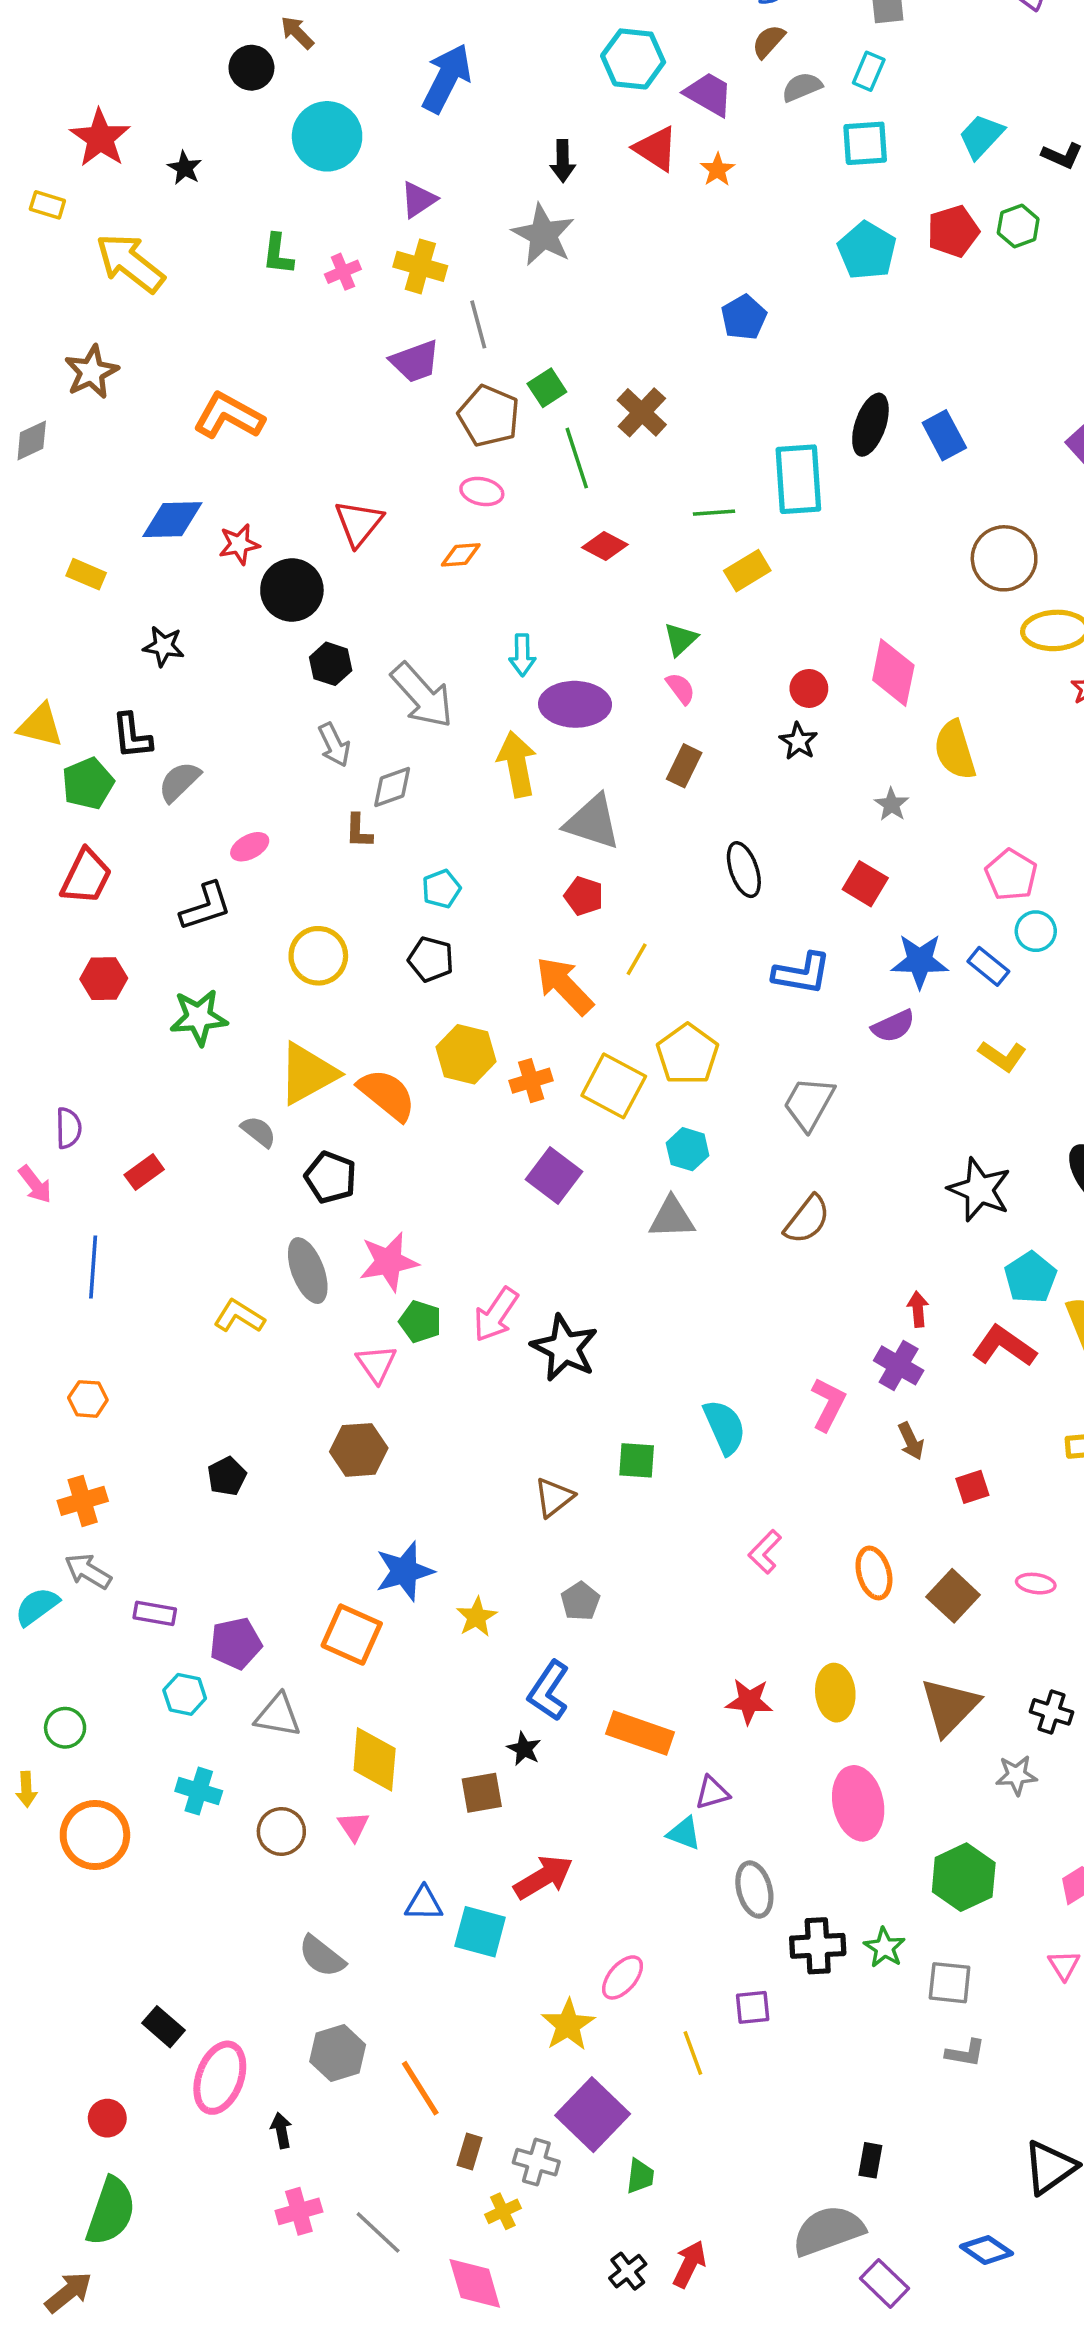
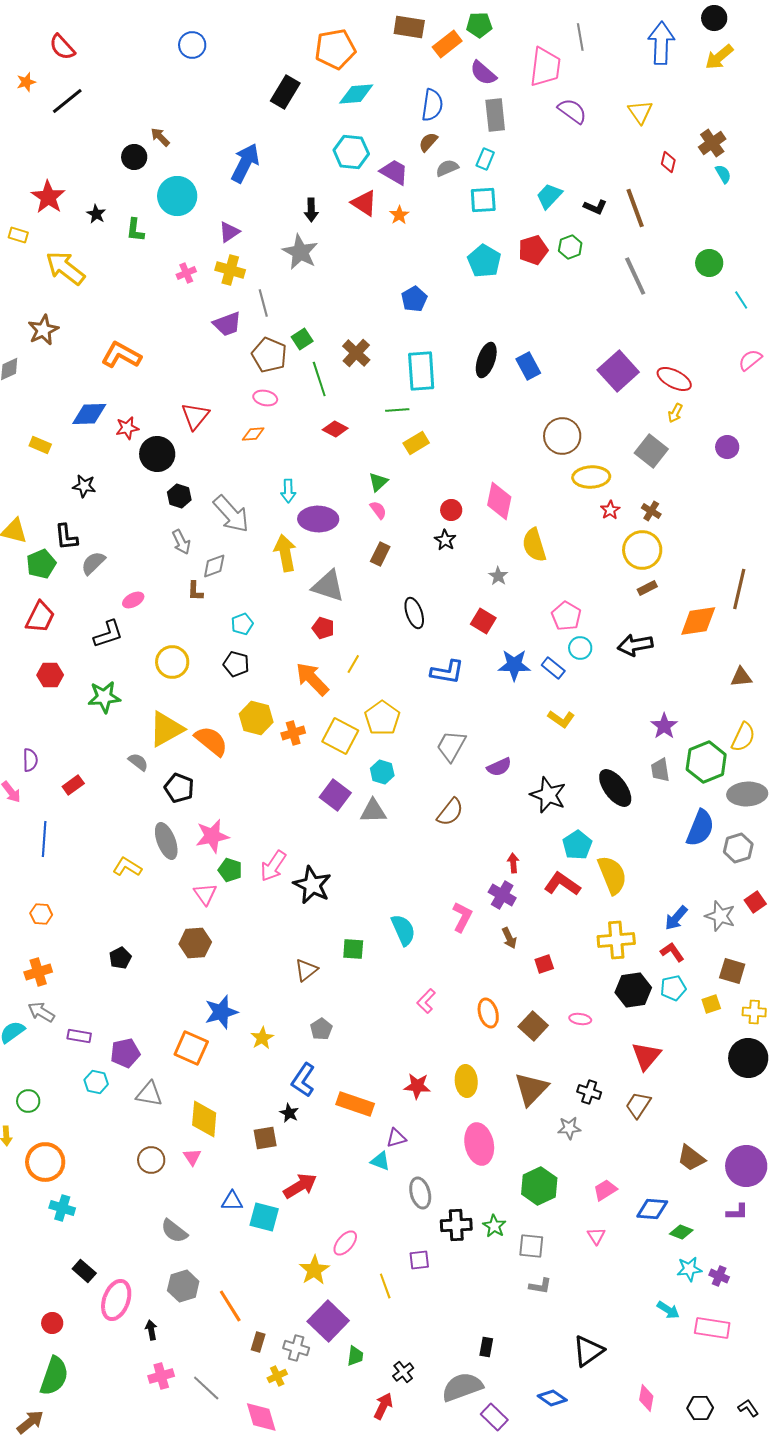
green L-shape: (278, 254) -> (135, 230), moved
cyan rectangle: (798, 479) -> (421, 371), moved
purple semicircle: (893, 1026) -> (499, 767), moved
purple square: (554, 1176) -> (335, 795), moved
cyan cross: (199, 1791) -> (62, 1208), moved
black cross: (628, 2271) -> (403, 1372), moved

